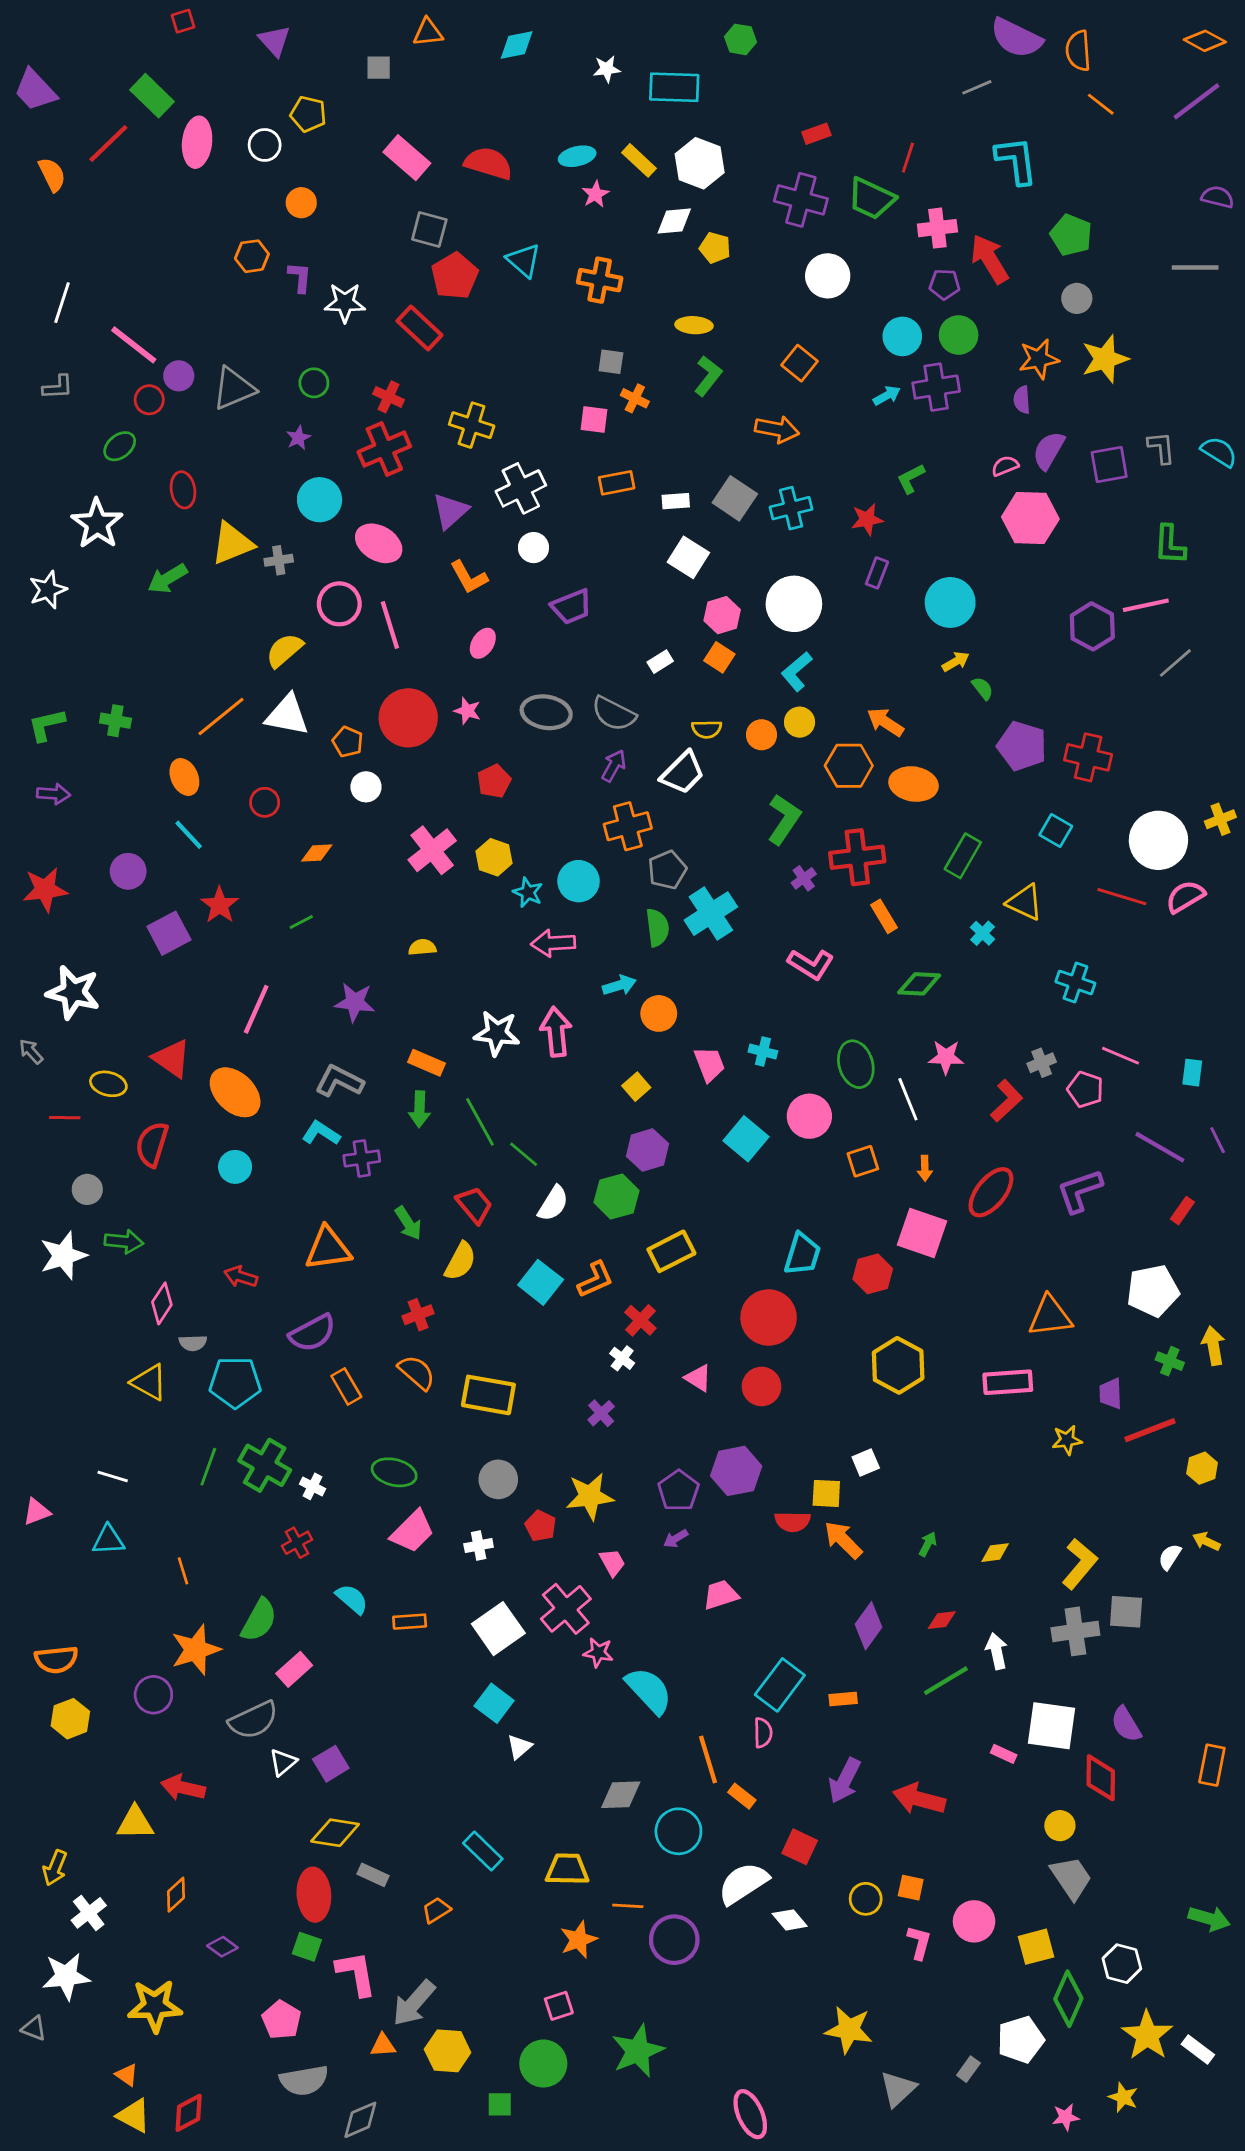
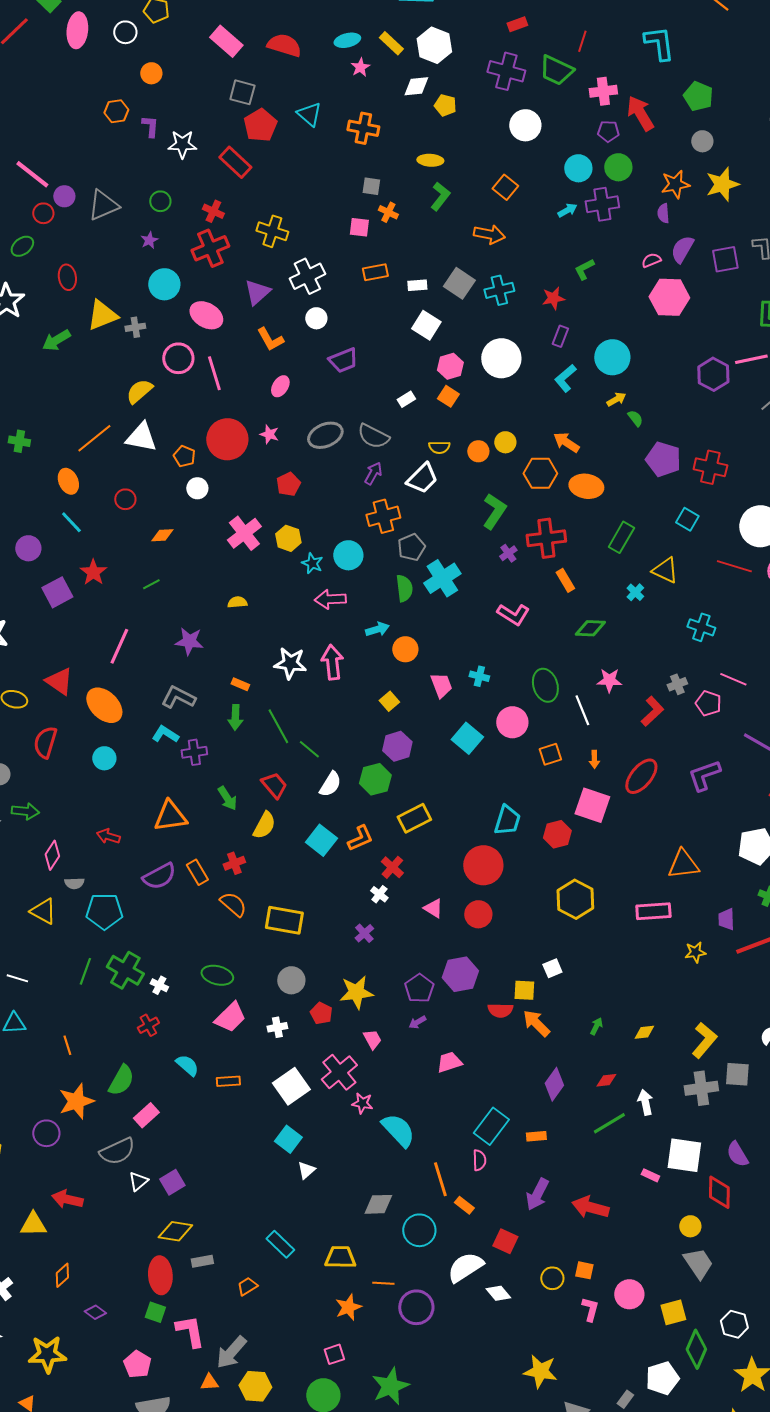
cyan L-shape: (797, 671) -> (565, 378), moved
gray ellipse: (546, 712) -> (325, 435), turned -32
orange rectangle: (427, 1063) -> (240, 684), size x0.7
orange rectangle: (346, 1386) -> (197, 872), moved
gray rectangle: (373, 1875) -> (202, 1261), turned -35

